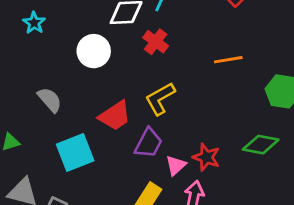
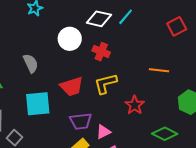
red cross: (156, 42) -> (101, 52), moved, turned -30
purple trapezoid: (149, 143) -> (81, 121), moved, turned 40
red star: (206, 157) -> (135, 105), moved

